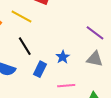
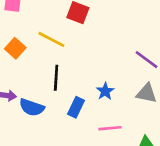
black line: (25, 46) -> (56, 78), turned 36

